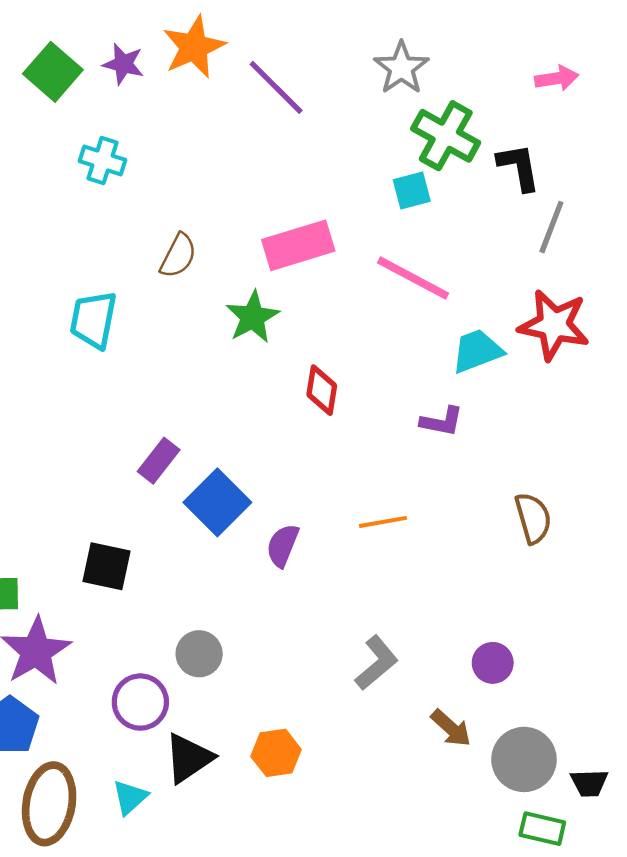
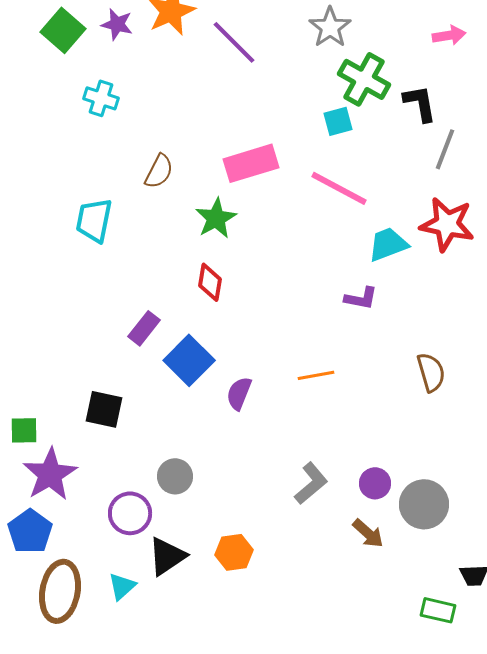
red diamond: (322, 390) -> (210, 282), moved
purple circle: (493, 663) -> (375, 483), moved
gray circle: (524, 759) -> (424, 504), moved

